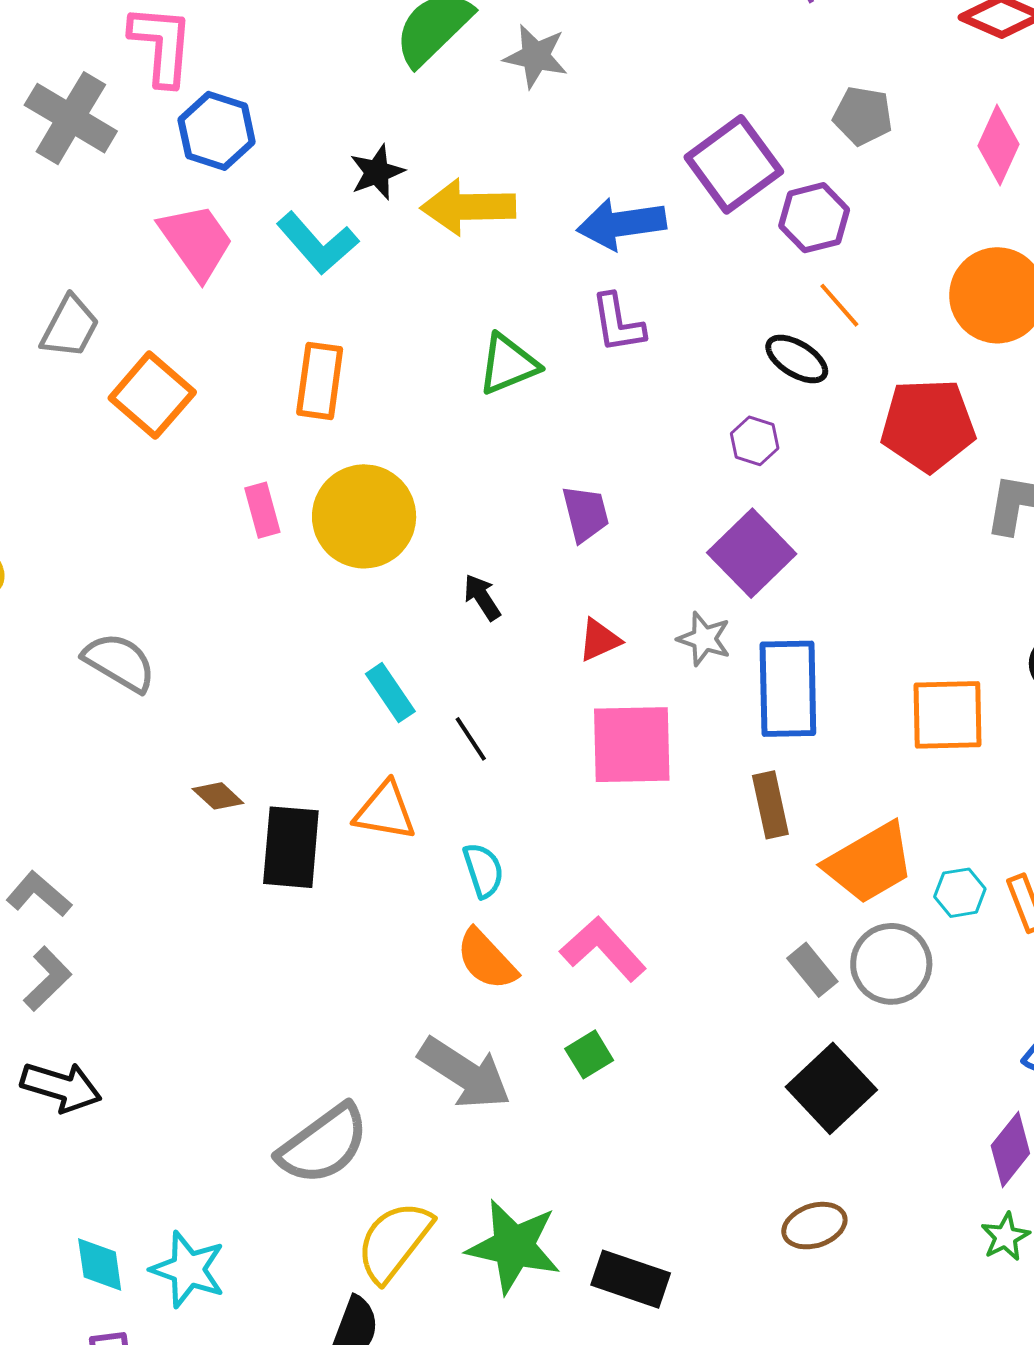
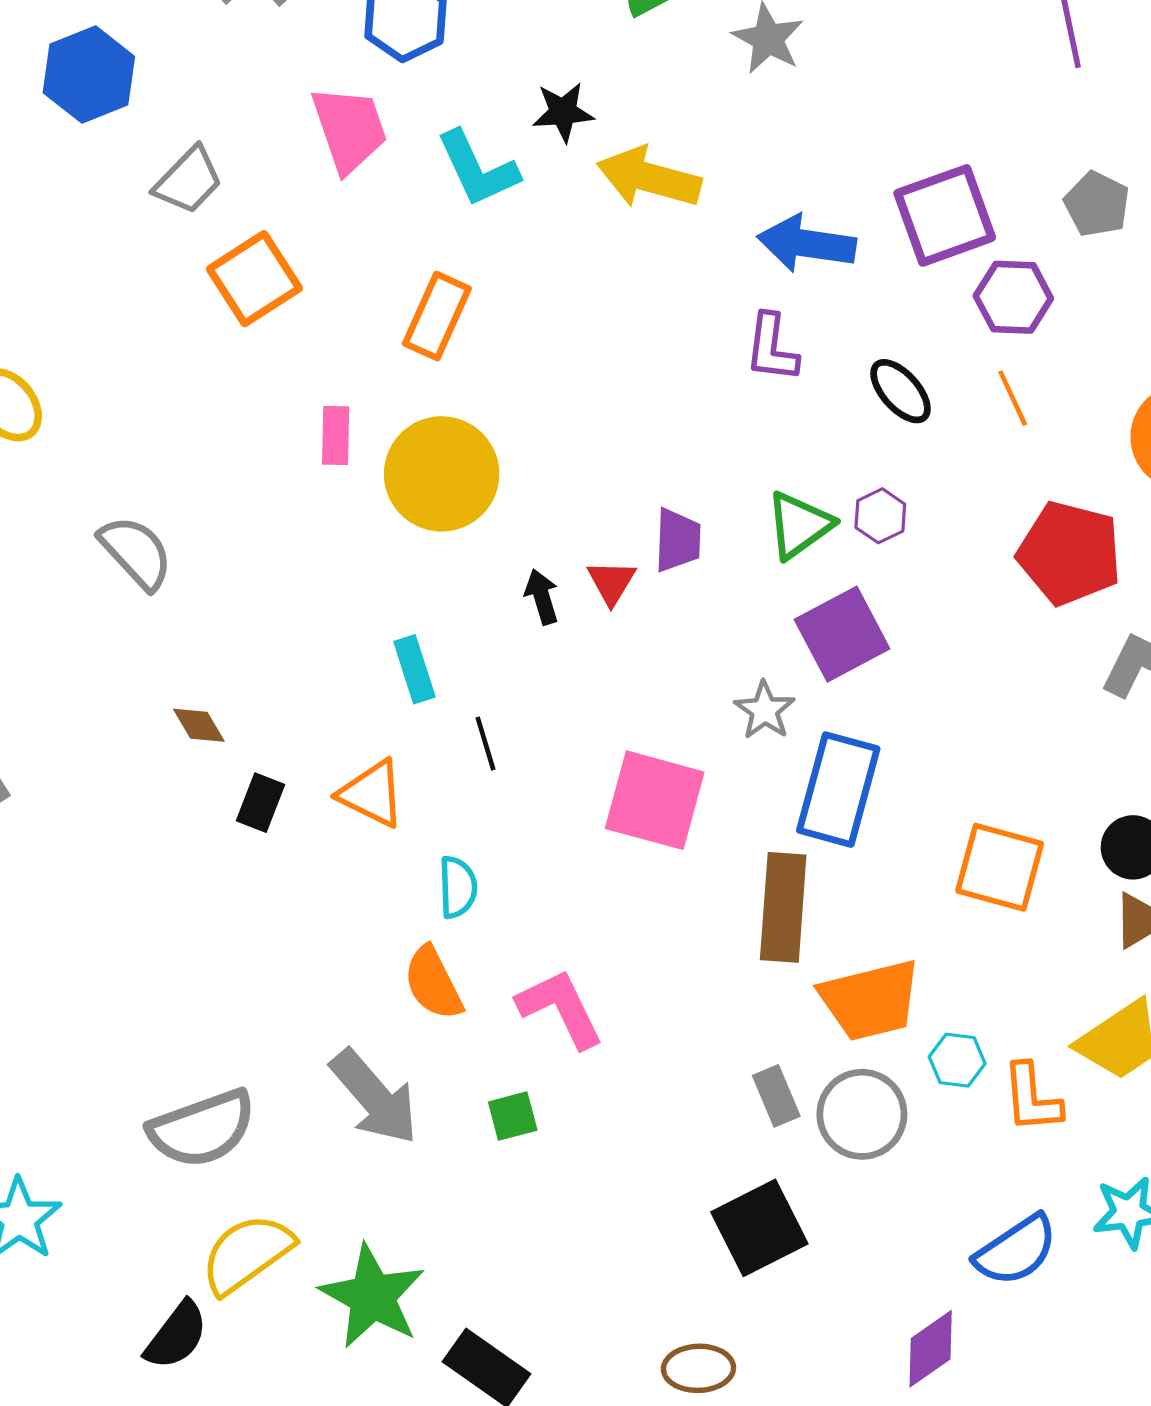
black ellipse: (797, 359) -> (901, 391), moved
green triangle: (508, 364) -> (799, 525), moved, turned -30
red triangle: (599, 640) -> (611, 582), moved, turned -51
brown rectangle: (770, 805) -> (783, 907), size x1.5
black rectangle: (291, 847) -> (260, 803), size x0.6

